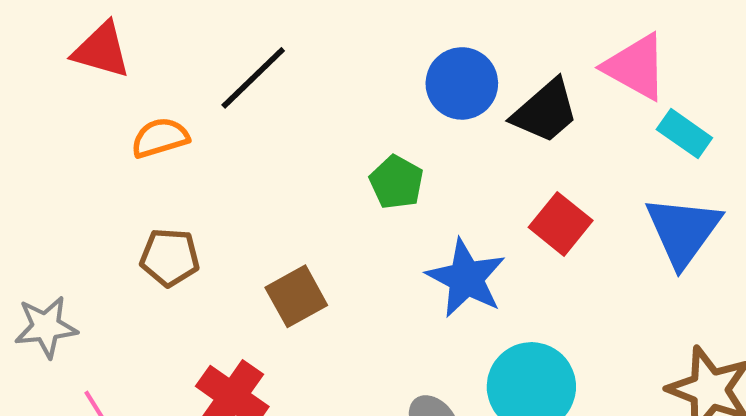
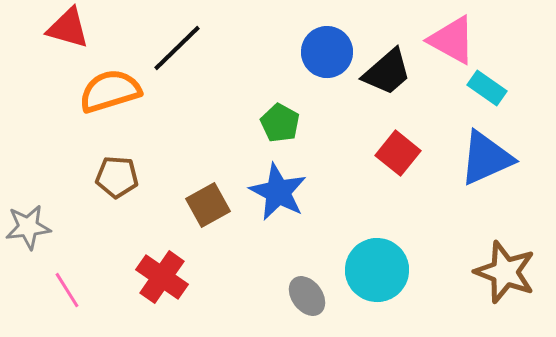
orange semicircle: (160, 138) -> (110, 91), size x1.5
blue triangle: (683, 231) -> (486, 158), turned 30
blue star: (466, 278) -> (278, 192), moved

